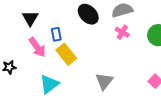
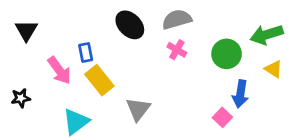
black triangle: (30, 18) -> (26, 30), moved
gray triangle: (104, 81) -> (138, 109), moved

